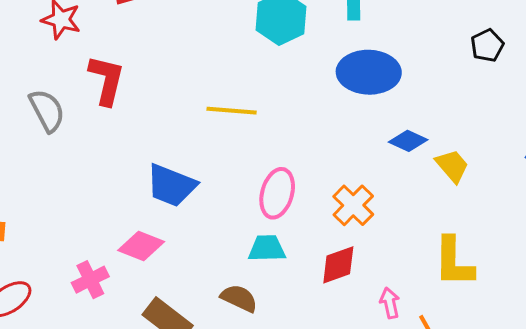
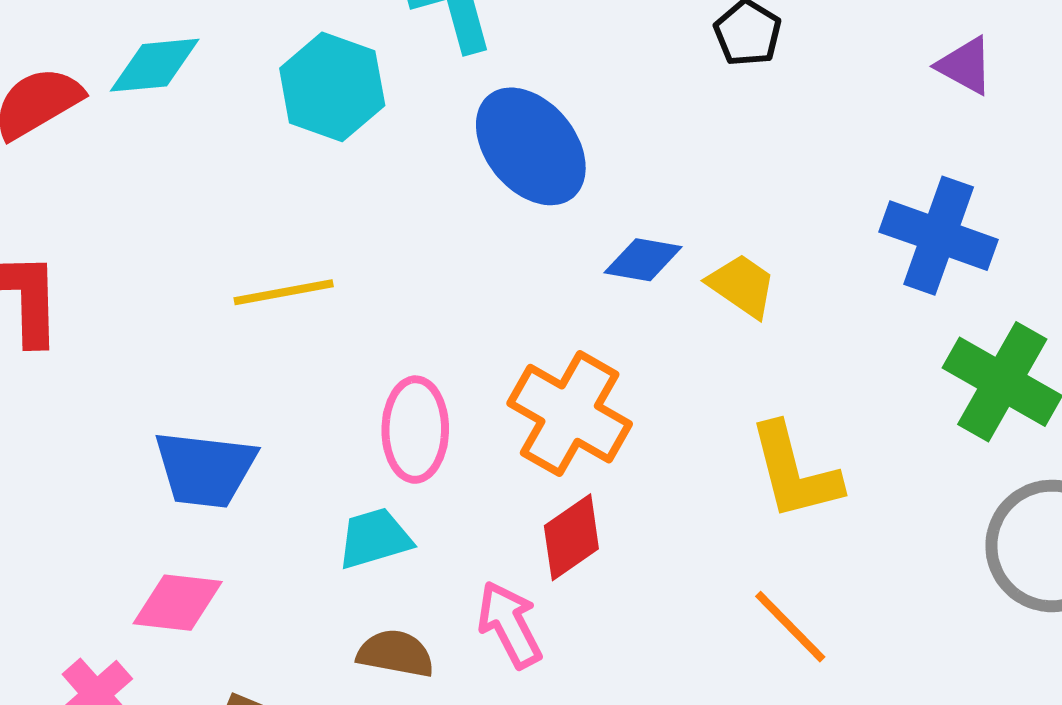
blue ellipse: (369, 72) -> (531, 146), turned 64
orange cross: (353, 205) -> (570, 414), size x1.4
cyan trapezoid: (267, 248) -> (375, 538), moved
pink arrow: (390, 303) -> (510, 624), moved, size x1.4

